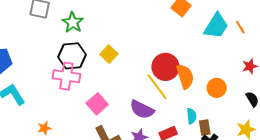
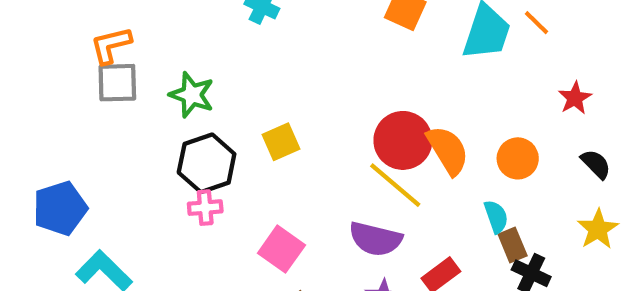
yellow square: (109, 54) -> (281, 142), turned 36
pink cross: (66, 76) -> (205, 208), size x0.6
cyan semicircle: (191, 116) -> (496, 217), moved

